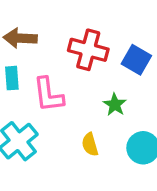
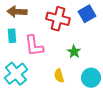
blue square: (136, 60) -> (87, 14), moved, turned 30

